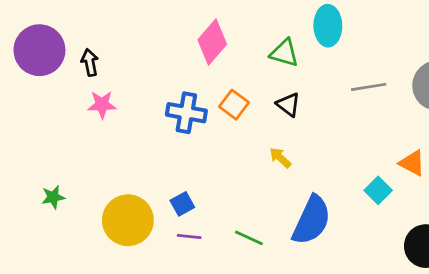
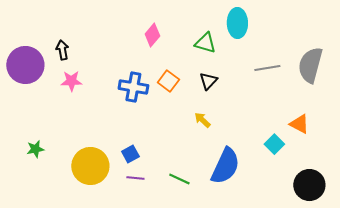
pink diamond: (212, 42) -> (152, 35), size x0.7
purple circle: (39, 50) -> (25, 65), moved
black triangle: (288, 105) -> (208, 81), turned 36

